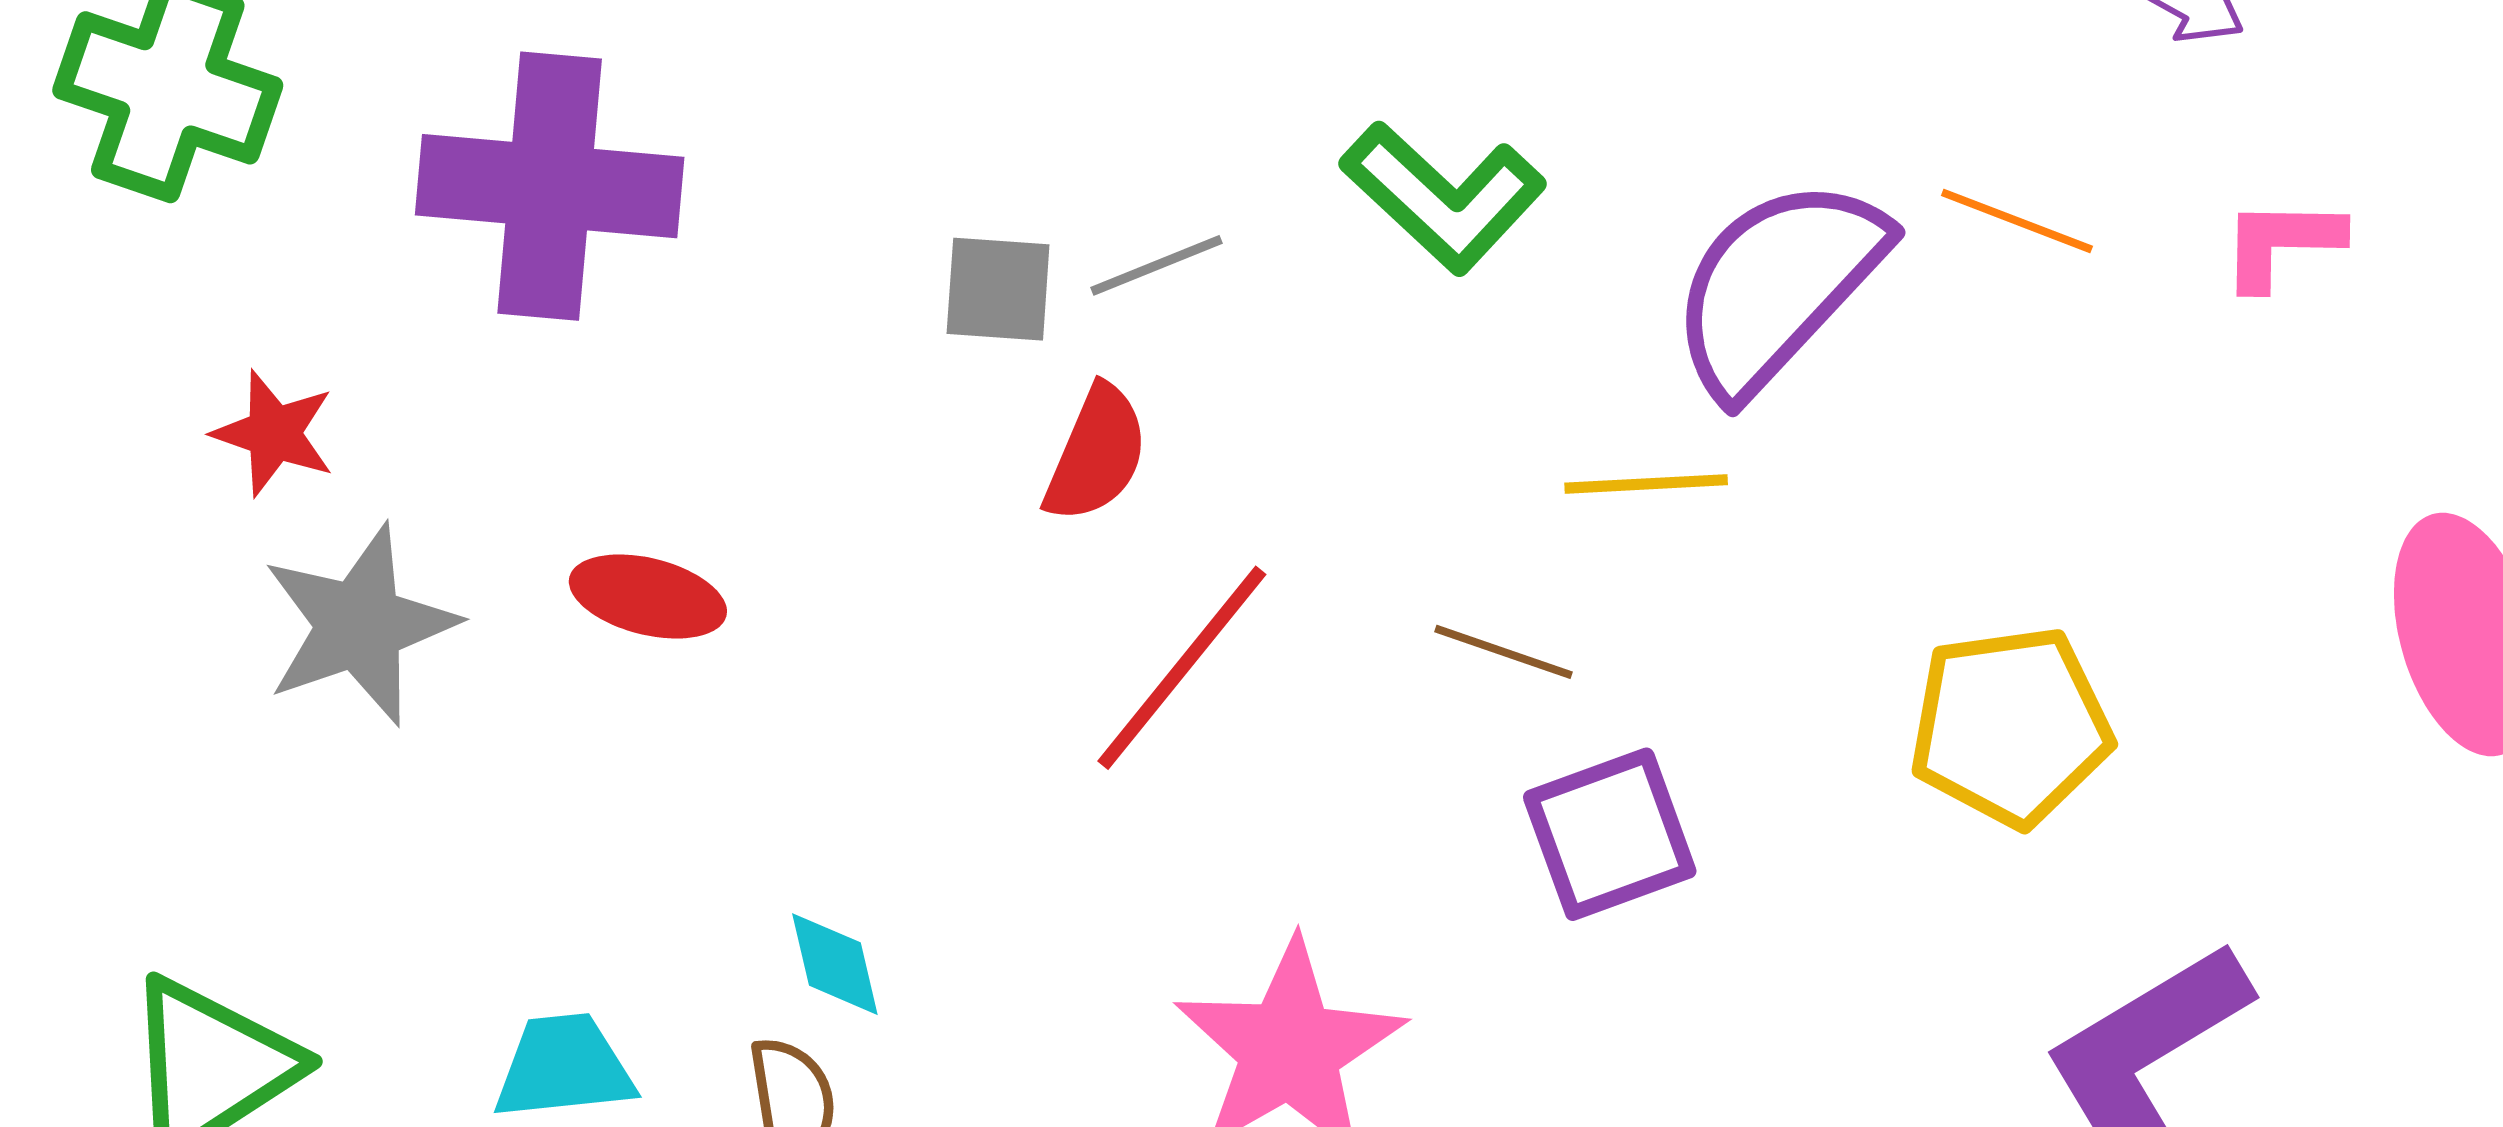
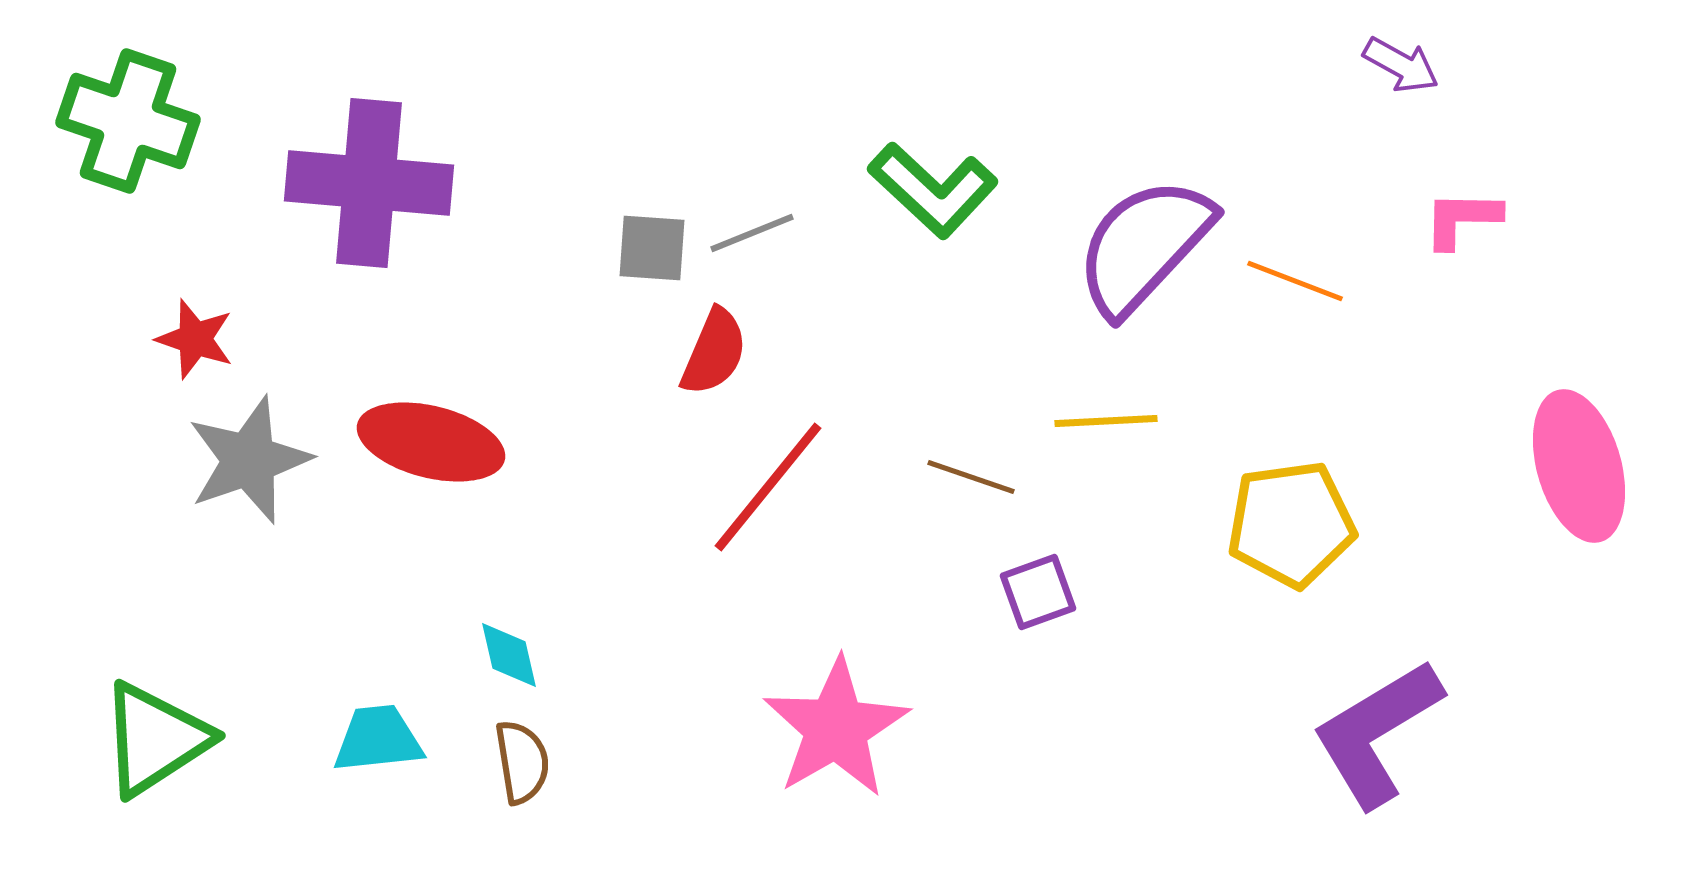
orange line: (2017, 221) -> (1295, 281), moved
yellow line: (1646, 484) -> (1106, 421), moved
red ellipse: (648, 596) -> (431, 442), size x1.5
purple square: (1610, 834) -> (1038, 592), size x0.7
cyan diamond: (835, 964) -> (509, 655), moved

